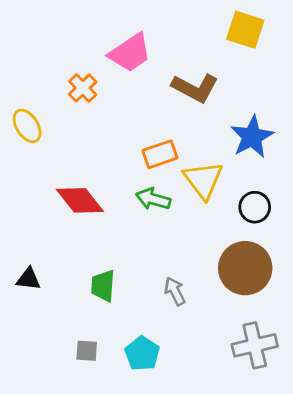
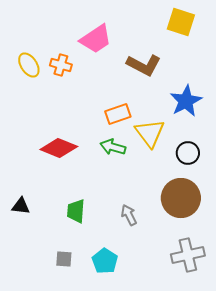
orange cross: (83, 88) -> (61, 65), turned -30
yellow ellipse: (27, 126) -> (29, 65), moved
red diamond: (80, 200) -> (59, 148), turned -30

